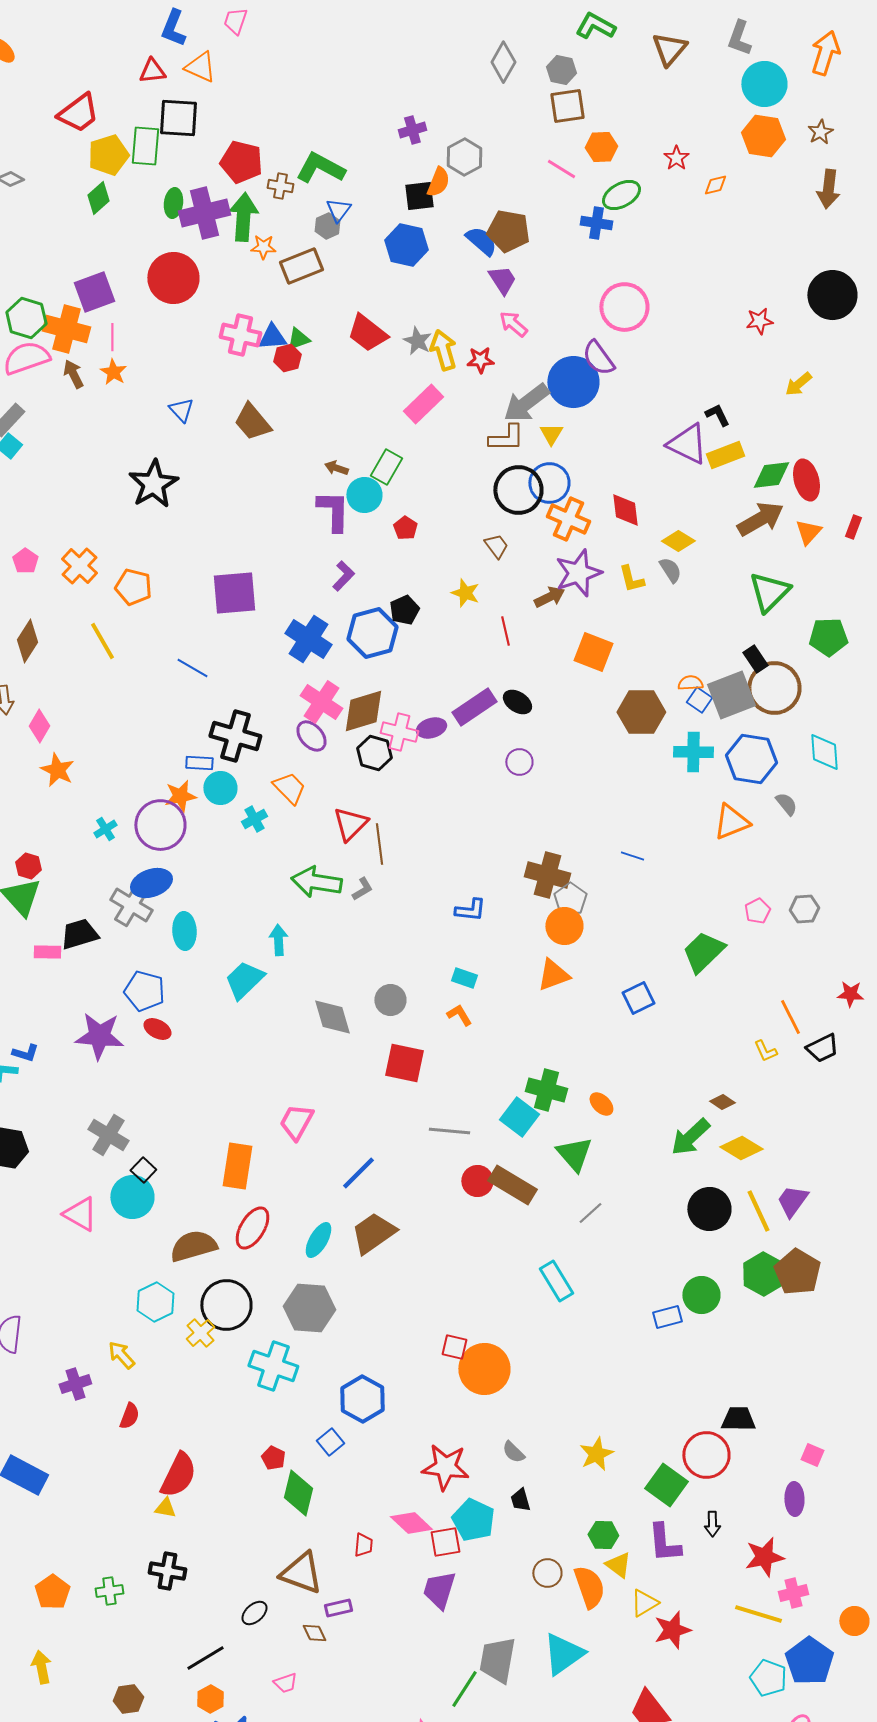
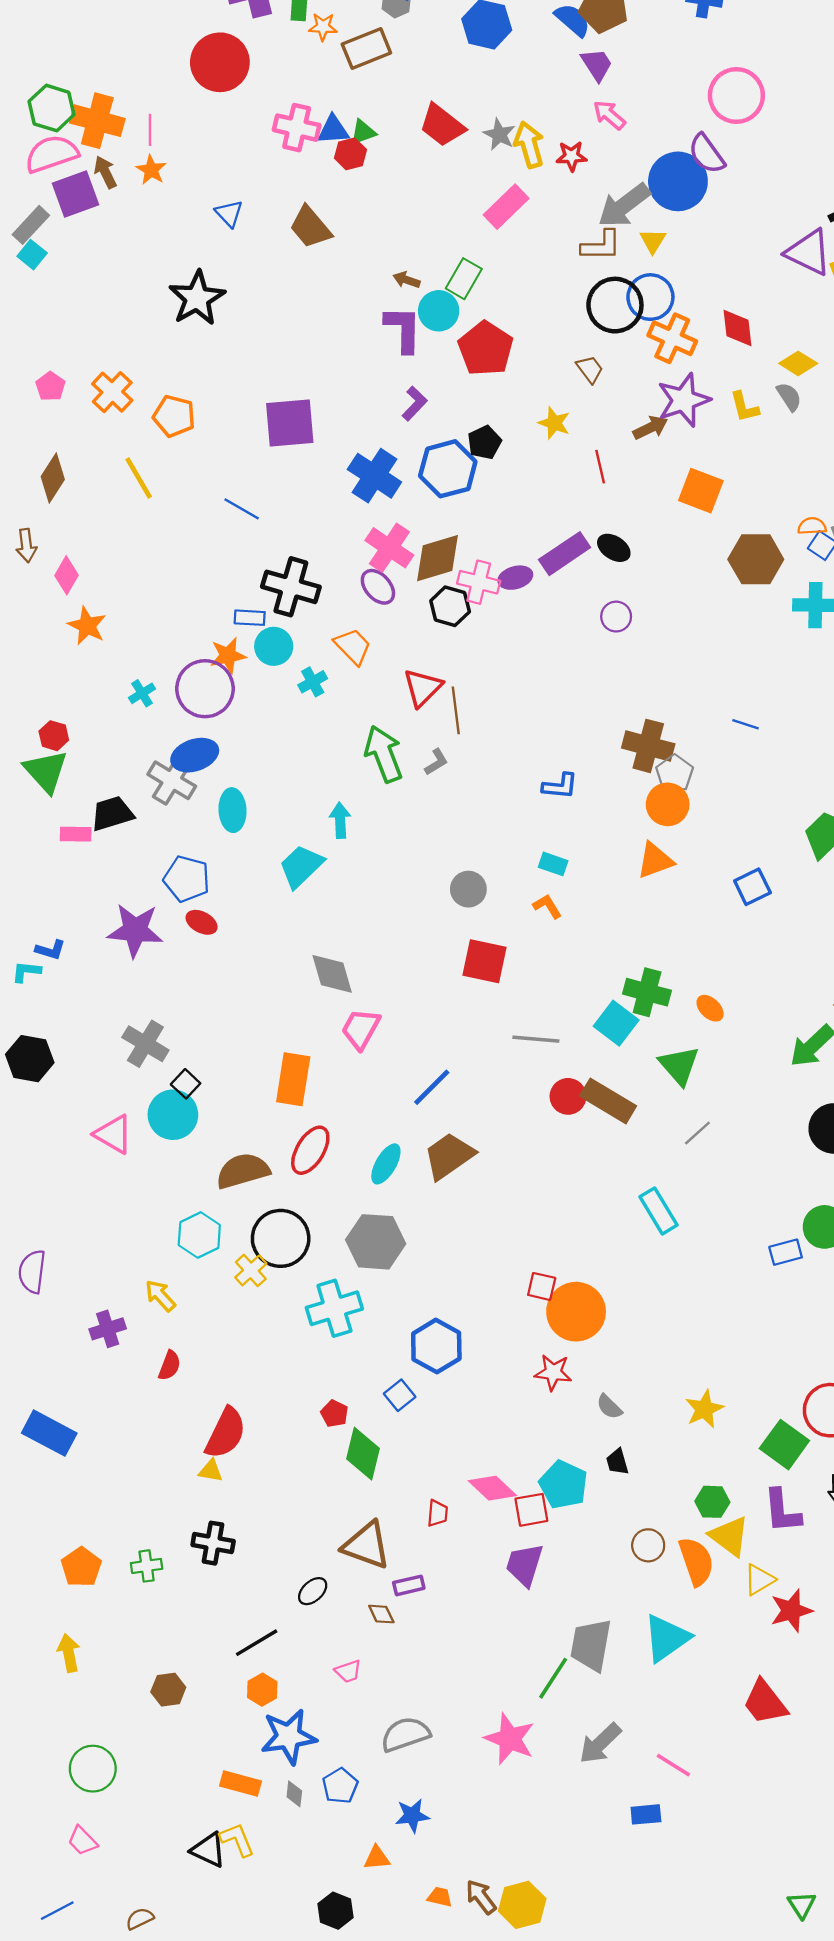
purple square: (94, 292) -> (76, 194), moved
red pentagon: (405, 528) -> (486, 349), size x2.0
green arrow: (316, 882) -> (384, 754), turned 60
gray diamond: (332, 1017) -> (332, 974), moved
cyan cross: (273, 1366) -> (334, 1308), turned -36
red star: (445, 1467) -> (553, 1372), moved, size x0.7
yellow triangle: (618, 1565) -> (729, 1536), size x1.4

